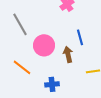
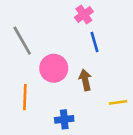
blue line: (80, 37) -> (94, 42), moved
orange line: (22, 67) -> (25, 97), turned 54

